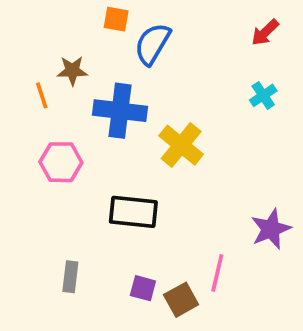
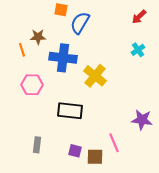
purple star: (271, 229) -> (142, 120), turned 30
pink line: (217, 273) -> (114, 143), turned -36
brown square: (181, 300) -> (95, 157), turned 30

